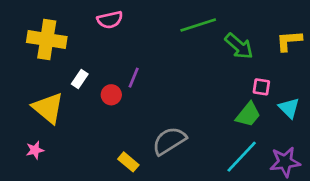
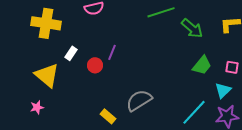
pink square: (261, 87) -> (232, 67), moved
cyan triangle: (289, 108) -> (223, 90), moved, turned 30
green trapezoid: (248, 115) -> (202, 65), moved

